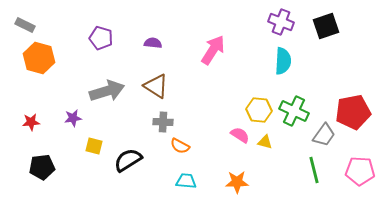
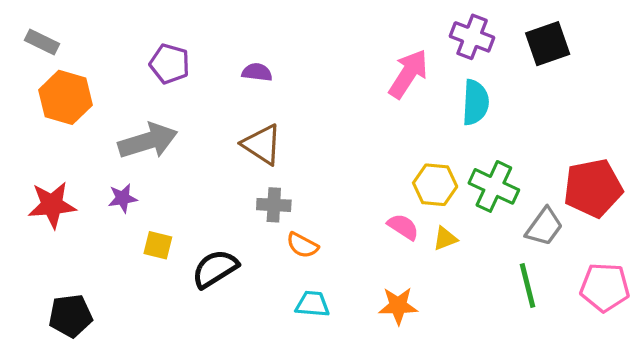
pink arrow: (213, 50) -> (408, 74), moved
gray arrow: (107, 91) -> (148, 141), moved
red star: (31, 122) -> (52, 205), size x1.6
yellow triangle: (265, 142) -> (445, 238), turned -35
black pentagon: (42, 167) -> (71, 316), moved

